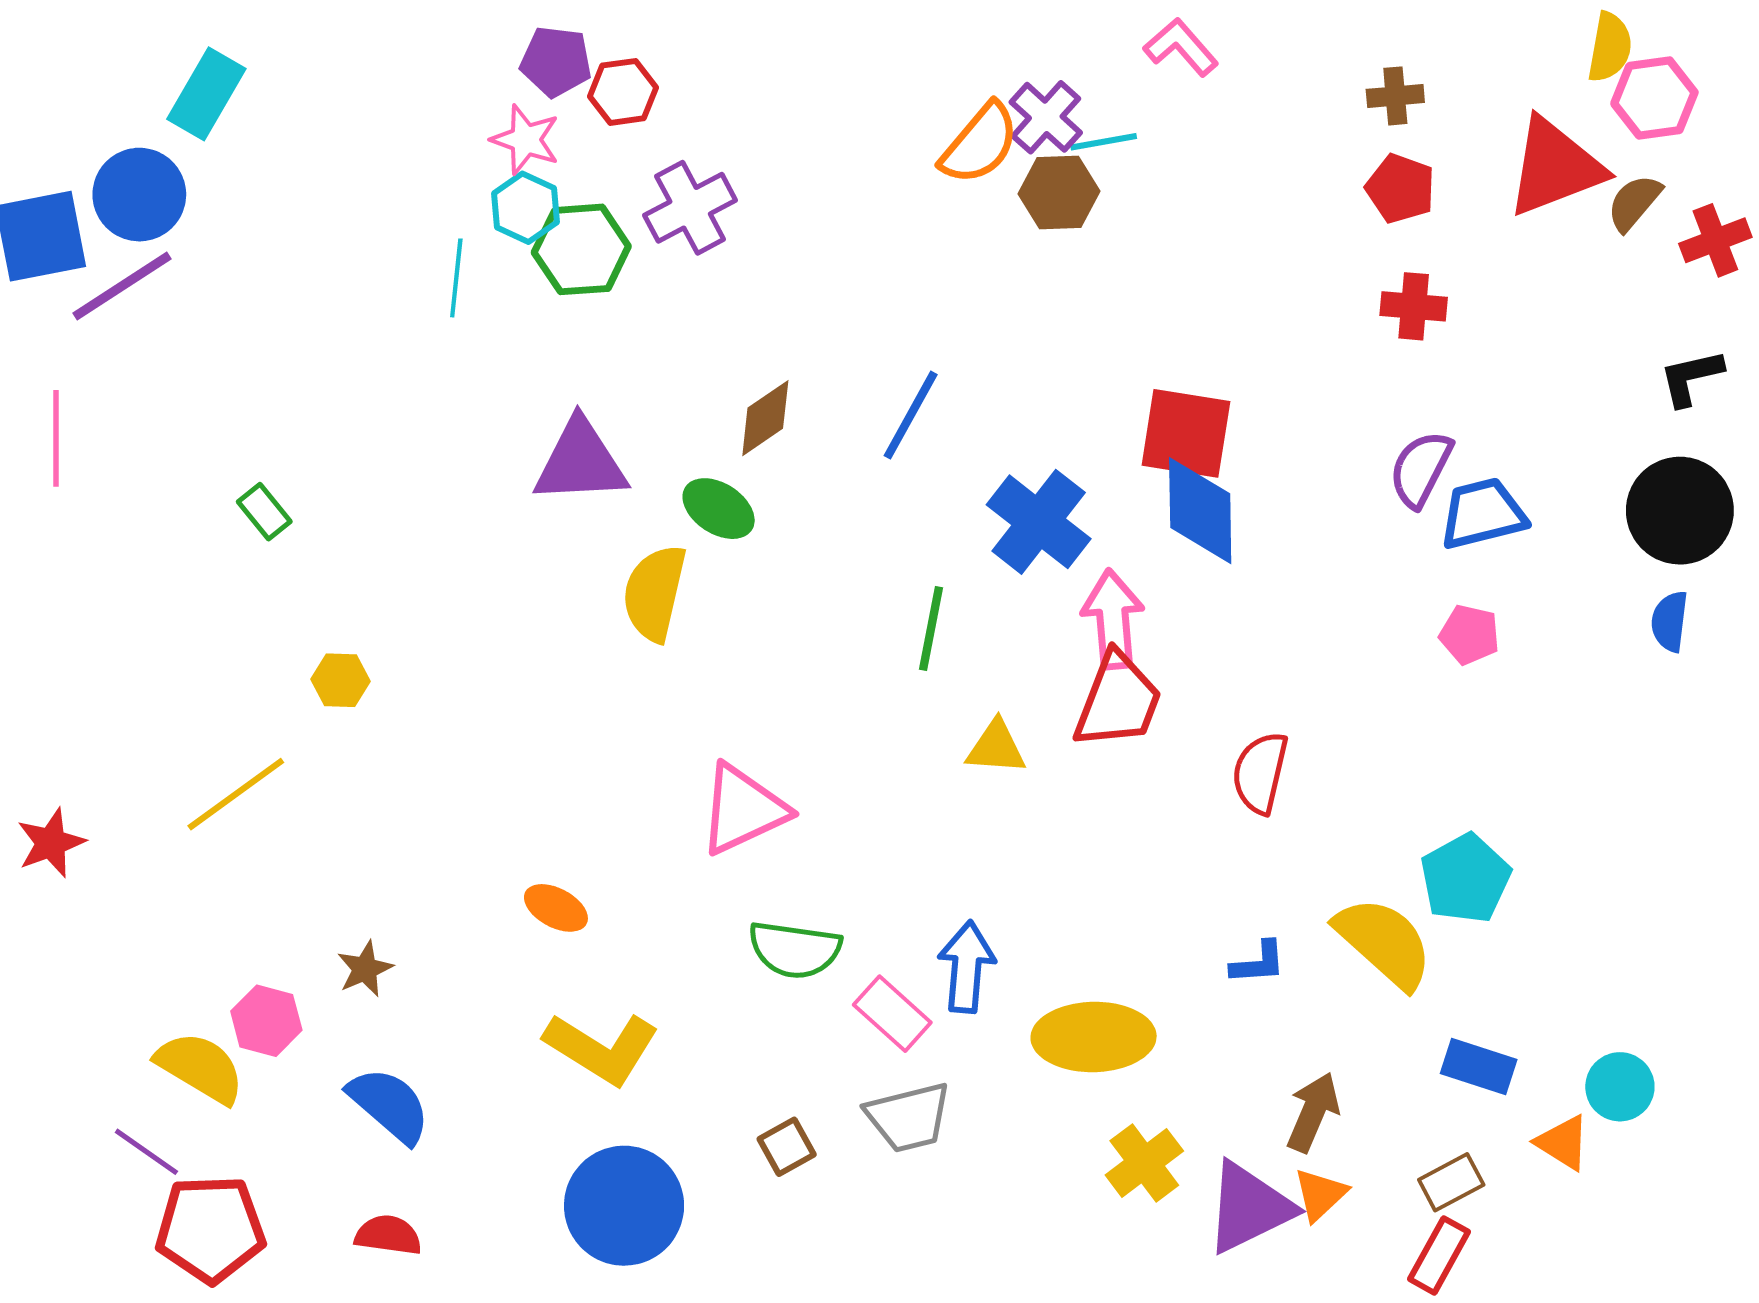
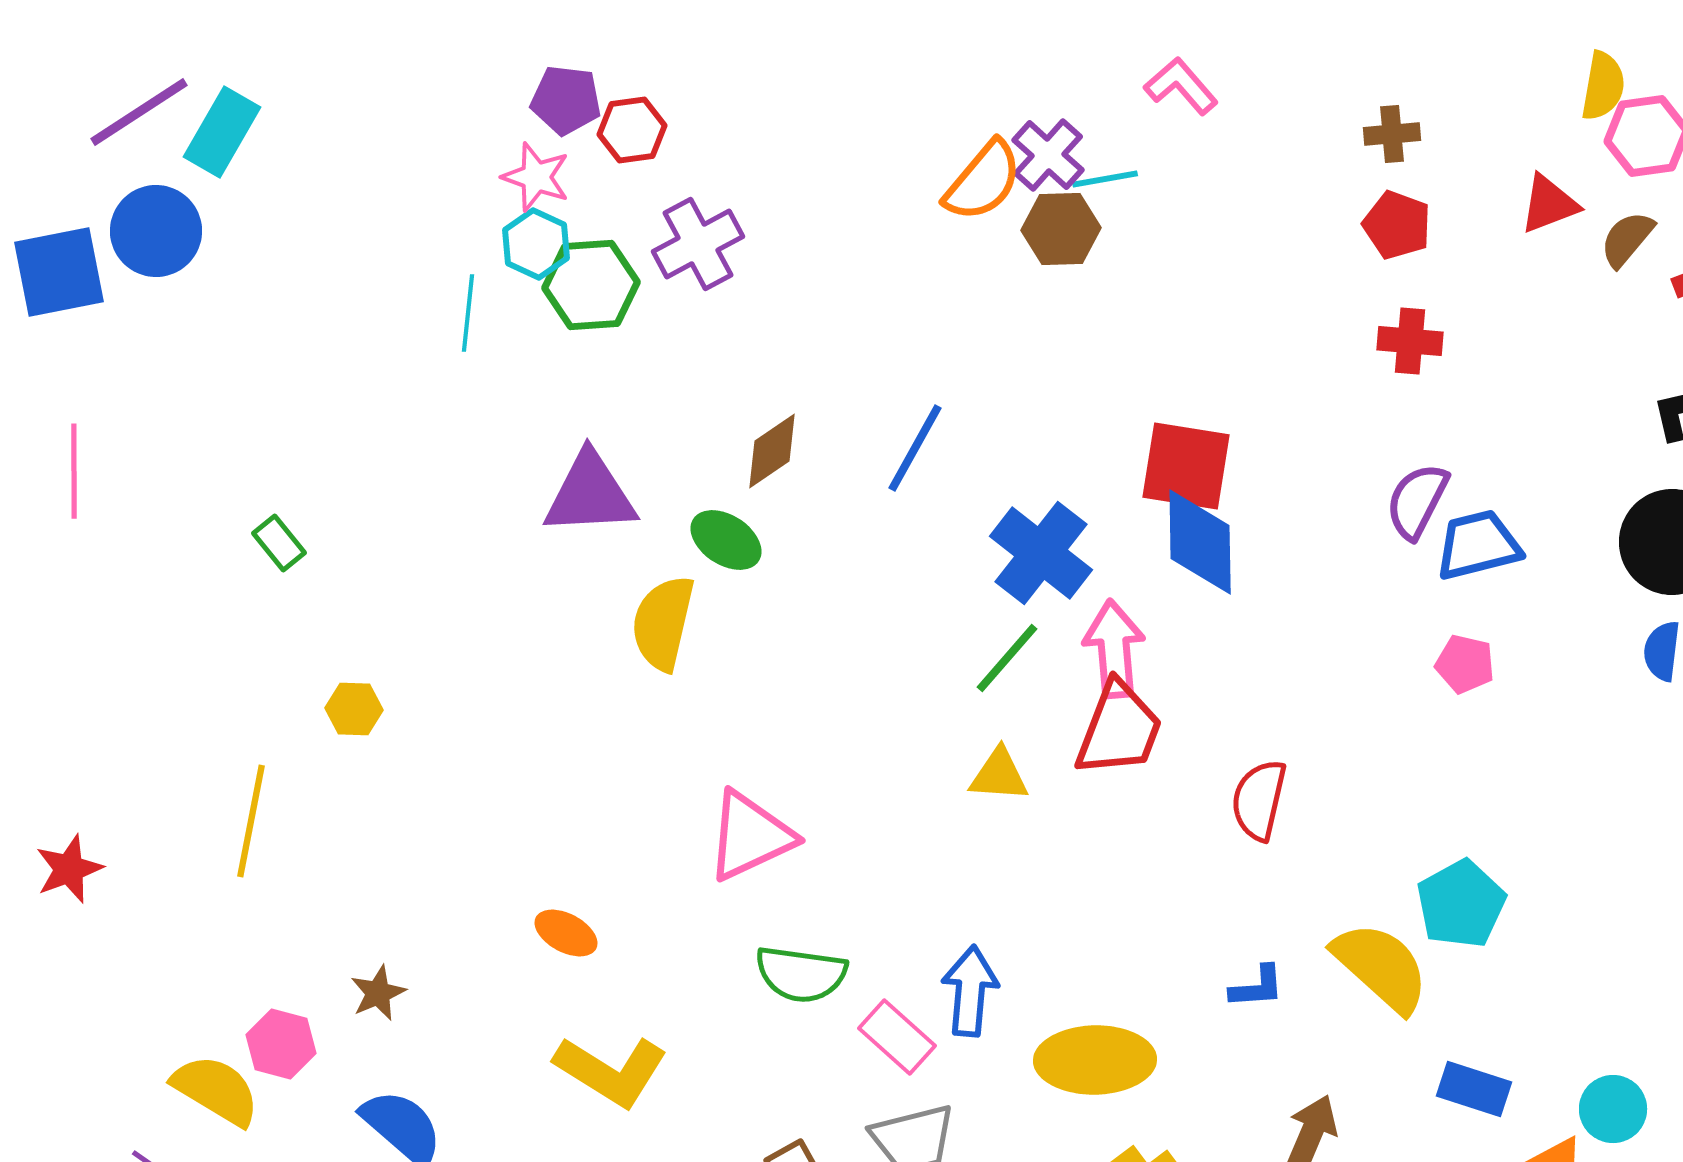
red triangle: (1555, 167) -> (1549, 204), size x0.6
purple line: (122, 286) -> (139, 112), moved
green line: (931, 628) -> (1007, 658), moved, turned 30
yellow line: (236, 794) -> (251, 821), turned -43

